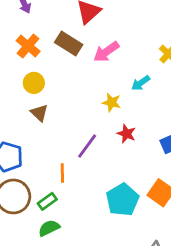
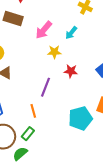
pink arrow: (106, 52) -> (44, 30), moved
cyan pentagon: (122, 200) -> (80, 118), turned 30
green semicircle: (49, 228) -> (20, 154), moved

